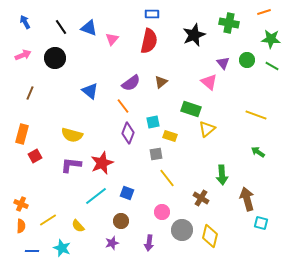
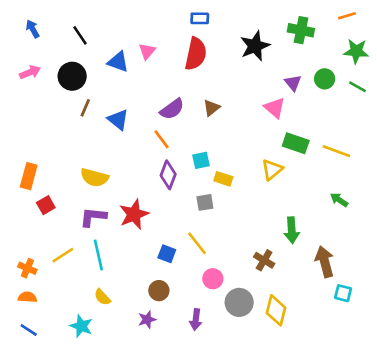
blue triangle: (89, 28) -> (118, 62), moved
brown line: (30, 93) -> (85, 108), moved
green rectangle: (191, 109) -> (296, 143), moved
yellow line: (167, 178) -> (197, 243), moved
cyan line: (96, 196) -> (98, 255), moved, turned -65
yellow line: (48, 220) -> (63, 255), moved
orange semicircle: (21, 226) -> (27, 297), turned -88
blue line: (32, 251) -> (29, 330), moved, turned 32

